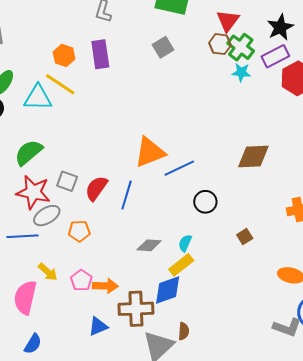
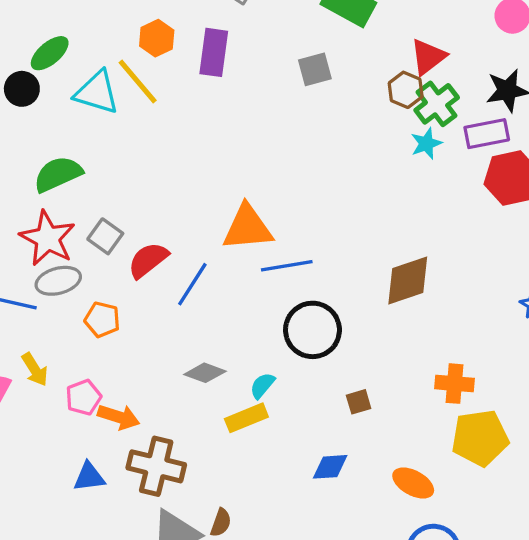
cyan star: (241, 72) -> (426, 144), turned 30
brown diamond: (253, 156) -> (408, 280), turned -32
black circle: (205, 202) -> (312, 330), size x1.5
blue diamond: (168, 290) -> (330, 467), moved, size x0.7

